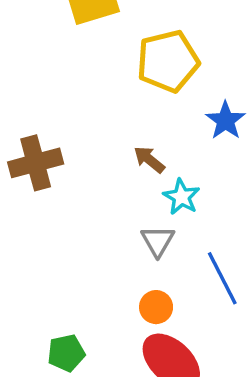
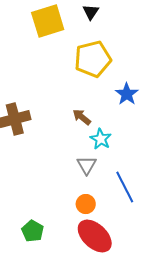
green pentagon: (66, 353) -> (33, 231), turned -30

